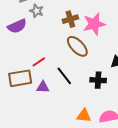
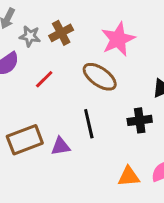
brown cross: (70, 19) -> (61, 33), moved
red line: (39, 62) -> (44, 79), moved
black line: (64, 76) -> (89, 124), turned 36

